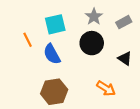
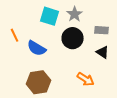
gray rectangle: (124, 22) -> (102, 30), moved, turned 32
cyan square: (55, 24) -> (50, 16), moved, turned 30
blue semicircle: (52, 54) -> (36, 48), turned -30

